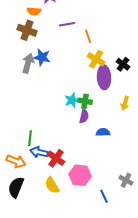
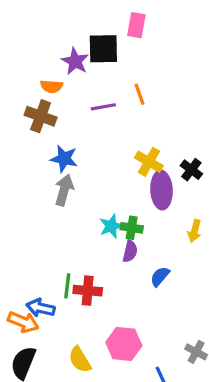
orange line: (88, 36) -> (140, 94), moved
gray arrow: (28, 63) -> (64, 190), moved
blue semicircle: (103, 132) -> (160, 276), turned -48
green line: (30, 138) -> (67, 286), moved
blue arrow: (39, 152) -> (41, 308), moved
red cross: (56, 158) -> (88, 291), moved, turned -30

